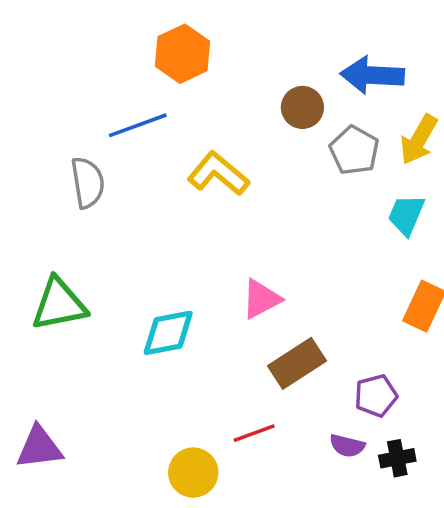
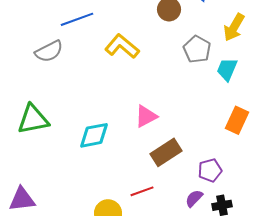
gray pentagon: (354, 150) -> (197, 49), moved
gray semicircle: (88, 183) -> (49, 51), turned 72
purple semicircle: (347, 446) -> (194, 198), turned 120

